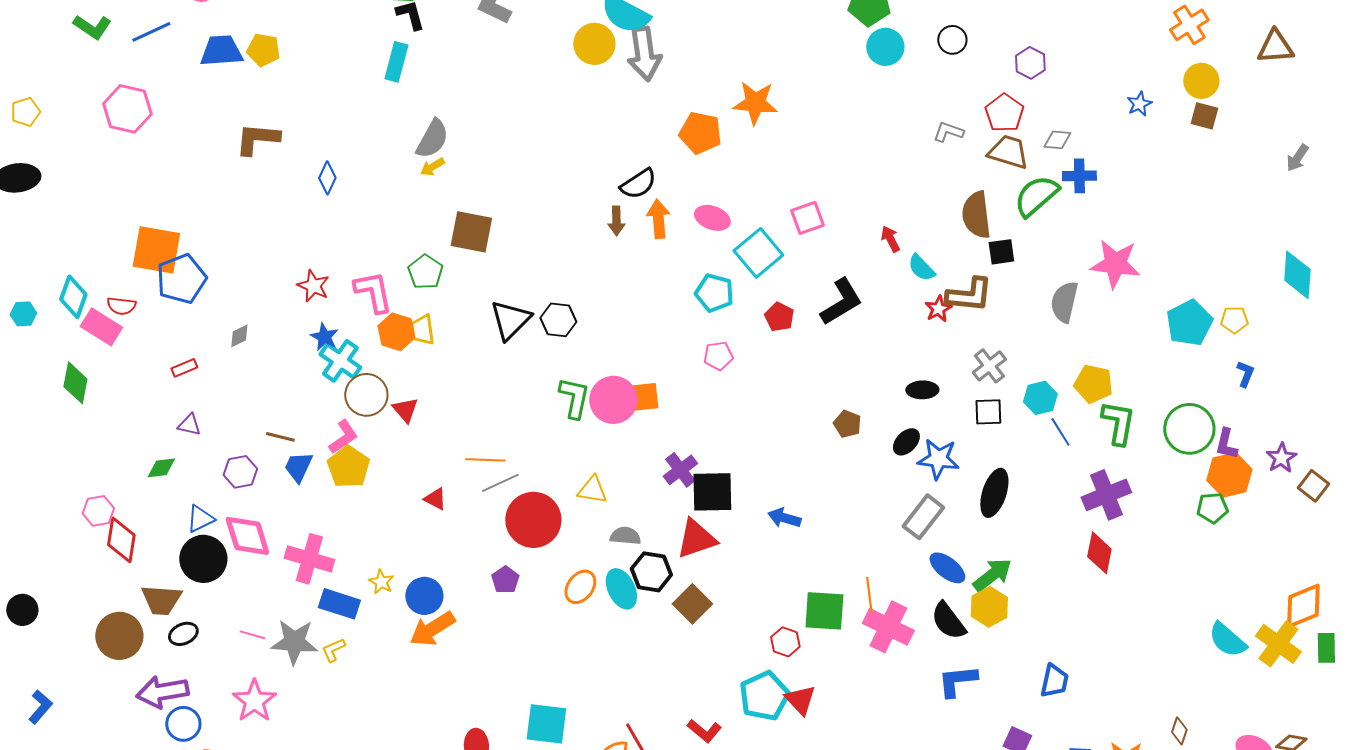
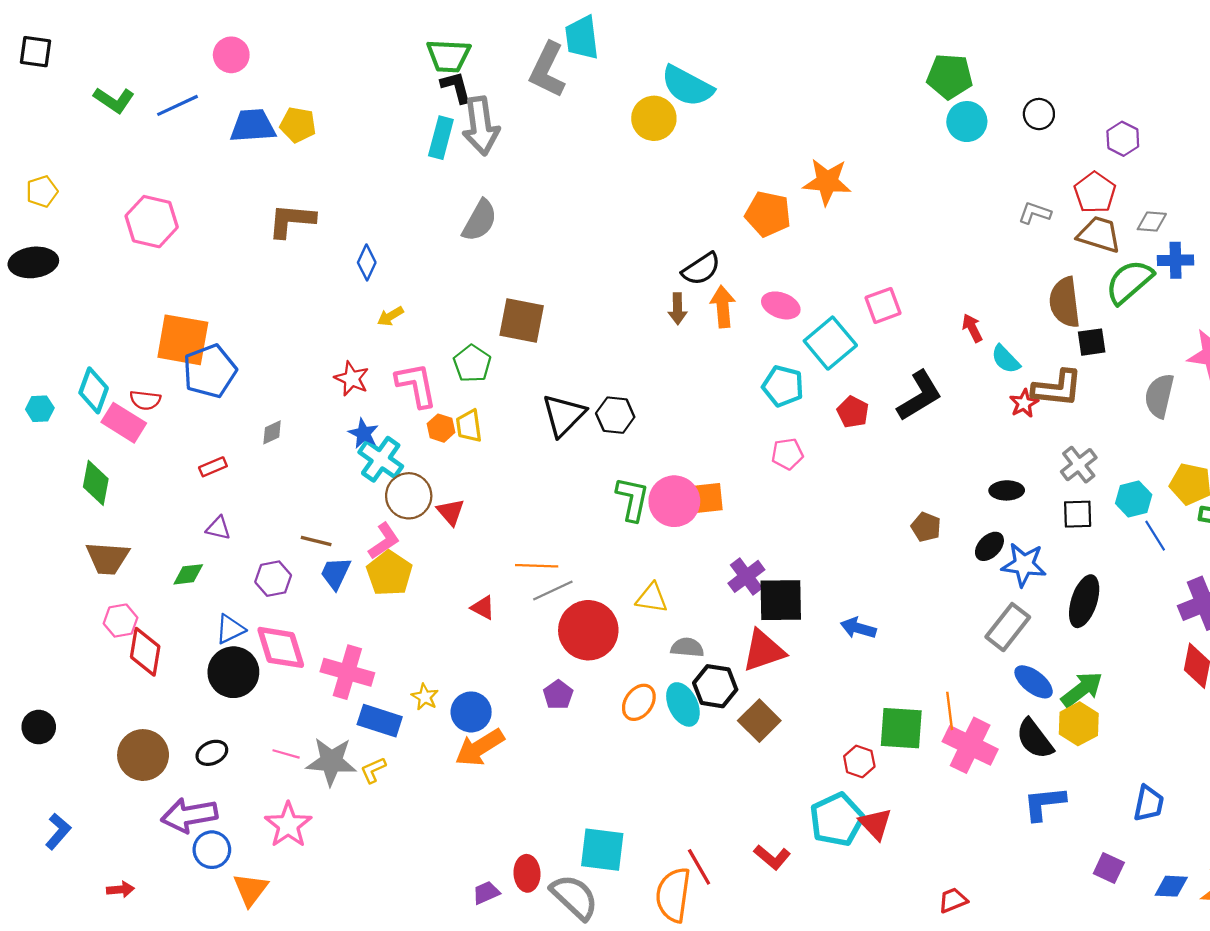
gray arrow: (644, 54) -> (481, 126), moved
pink hexagon: (127, 109) -> (152, 222), moved
yellow arrow: (432, 167) -> (390, 316), moved
orange hexagon: (396, 332) -> (441, 428), size x0.7
brown trapezoid: (161, 600) -> (108, 558), moved

